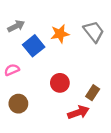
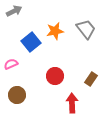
gray arrow: (16, 26) -> (14, 11), moved
brown rectangle: (93, 93) -> (91, 79), moved
red arrow: (78, 112) -> (72, 103), turned -72

